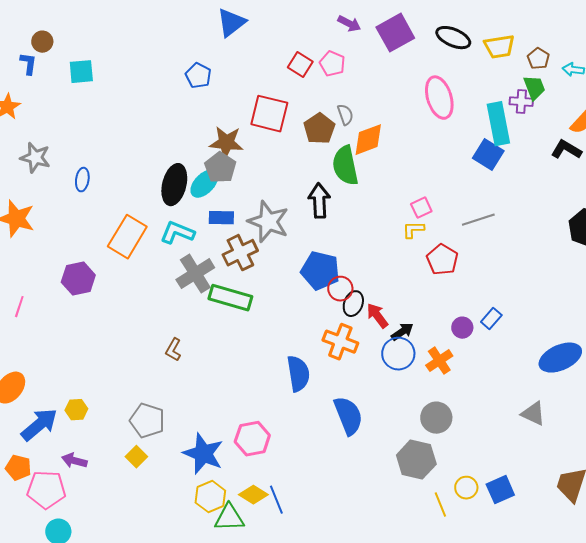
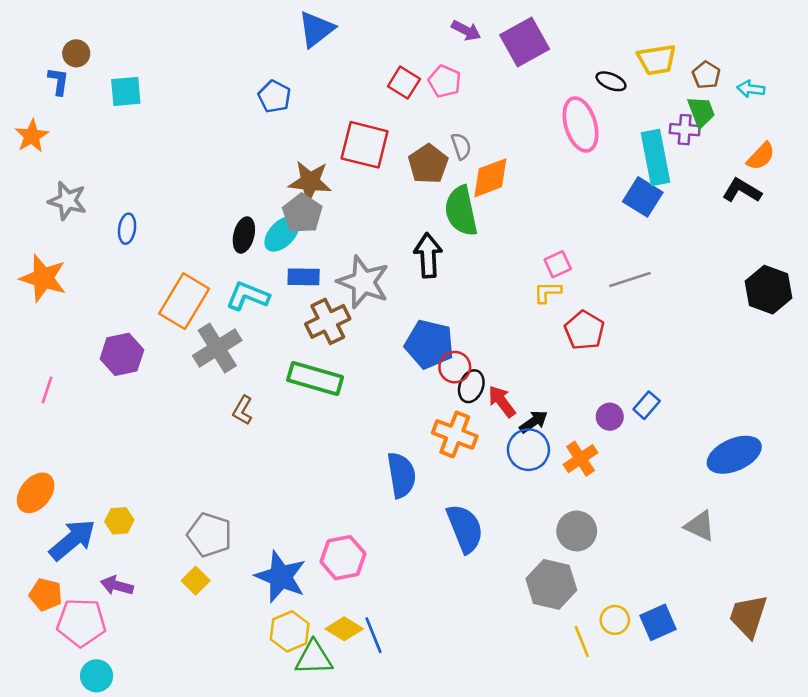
black ellipse: (453, 38) -> (611, 81), moved, size x0.7
black ellipse: (174, 185) -> (244, 235), size x0.7
gray cross: (195, 274) -> (217, 348), moved
brown L-shape: (173, 350) -> (243, 410), moved

